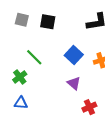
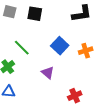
purple triangle: (74, 83) -> (48, 73), moved

